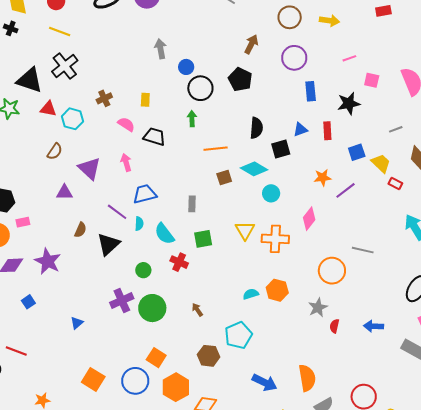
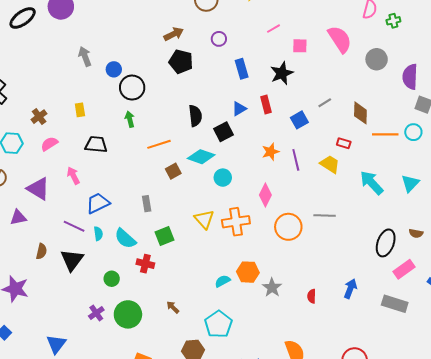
brown arrow: (251, 44) -> (174, 34), turned 48
purple circle: (294, 58) -> (219, 39), size x0.6
black pentagon: (240, 79) -> (181, 62), moved
pink semicircle: (126, 124) -> (49, 144), moved, turned -54
gray line: (396, 129) -> (325, 103), moved
yellow trapezoid: (381, 163) -> (330, 164), moved
purple line: (346, 190) -> (296, 160), turned -55
orange circle: (332, 271) -> (288, 227), moved
purple cross: (122, 300) -> (96, 313), size x0.7
gray star: (318, 308) -> (272, 288), moved
blue triangle: (77, 323) -> (56, 344), size x1.5
blue arrow: (374, 326) -> (350, 289), turned 120

